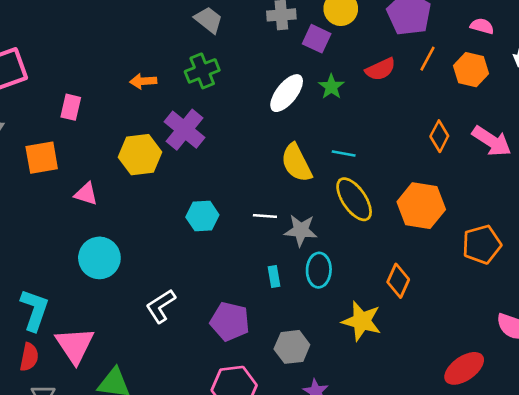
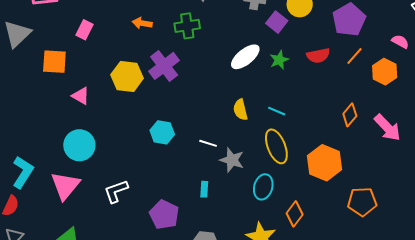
yellow semicircle: (296, 163) -> (240, 110), size x0.7
cyan ellipse: (319, 270) -> (263, 187), moved
pink triangle: (75, 345) -> (65, 186), moved

